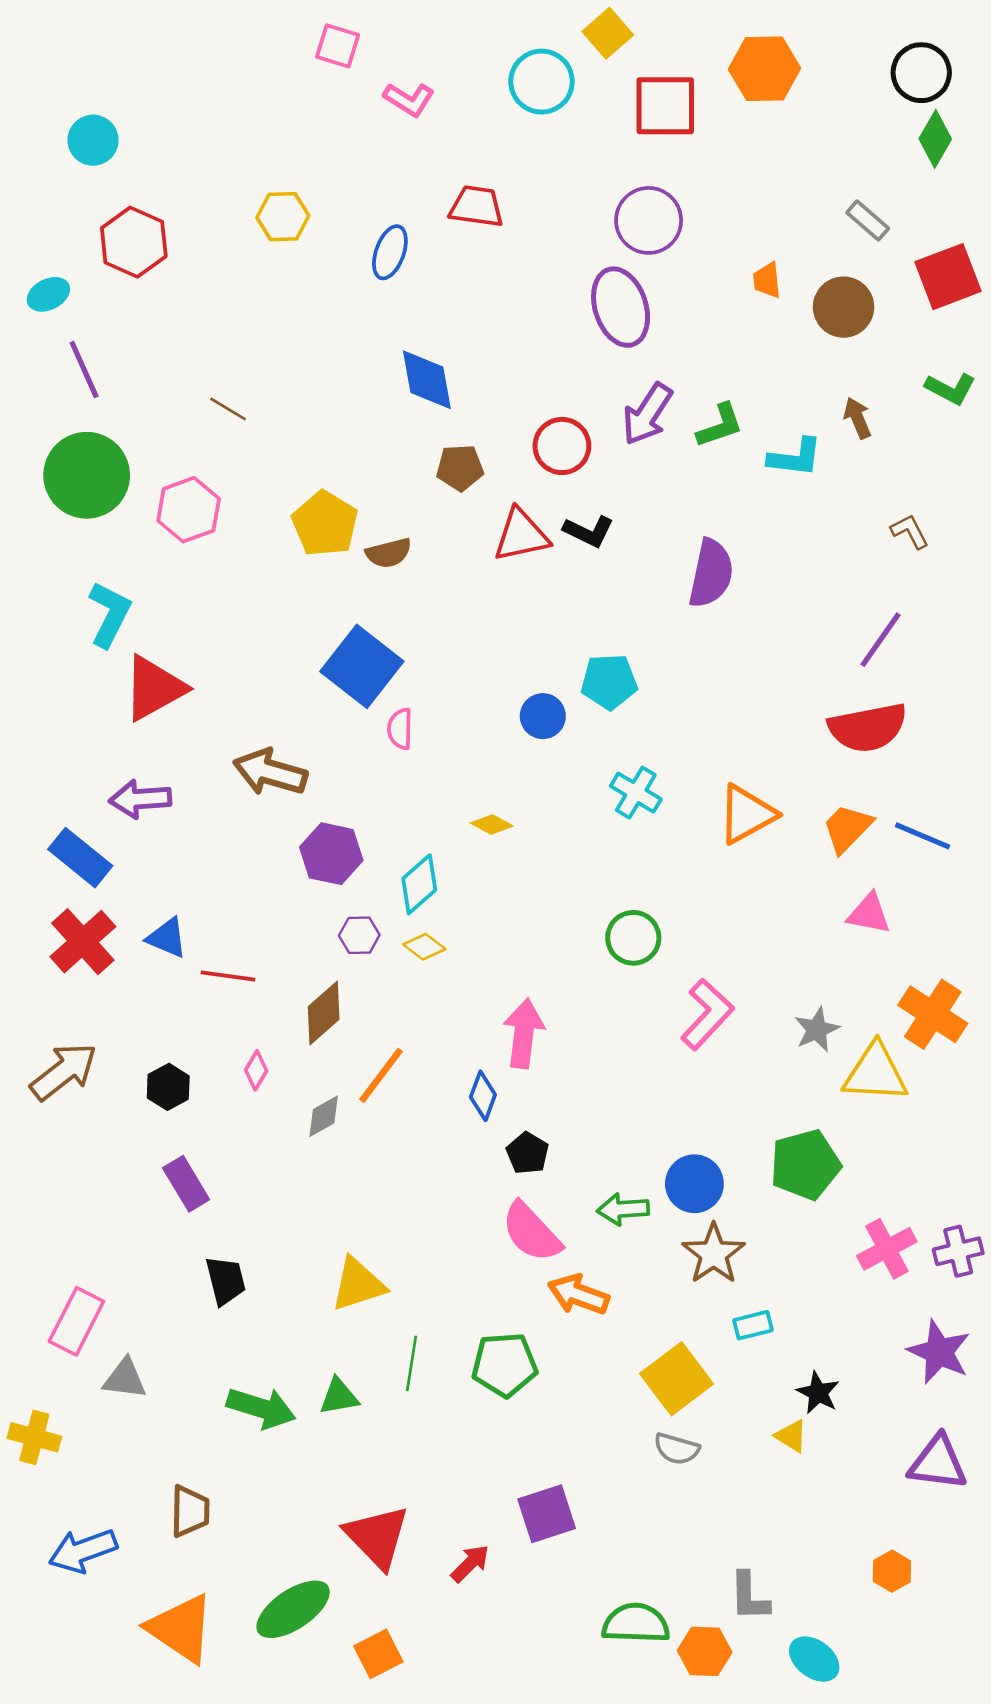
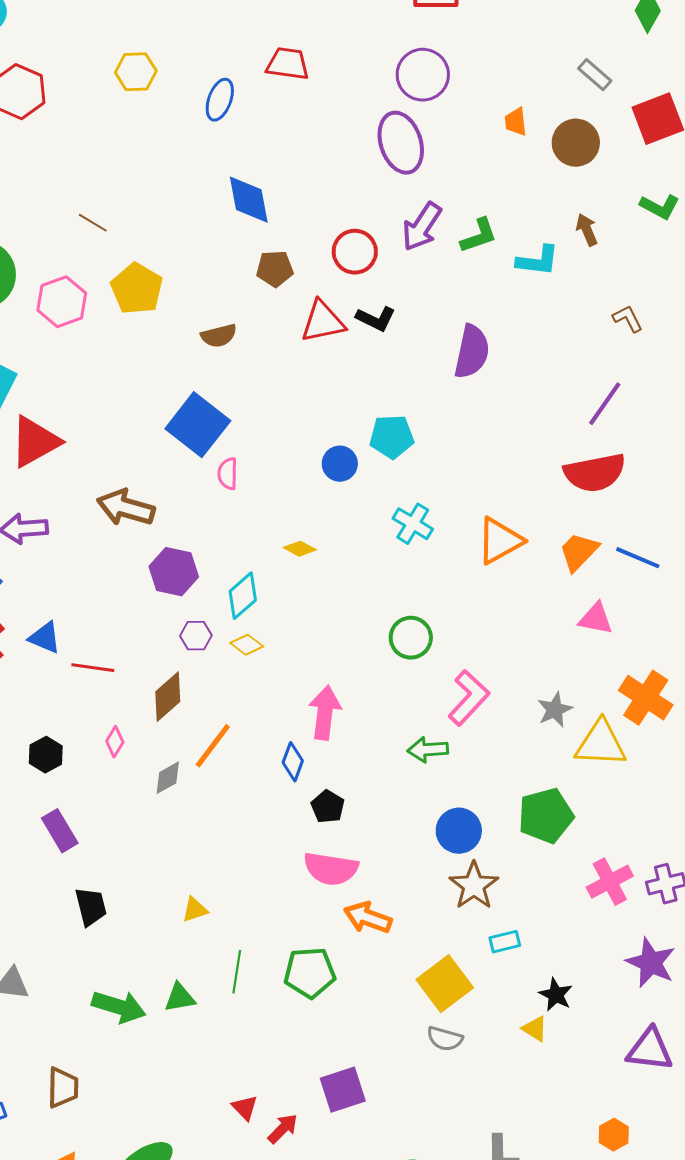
yellow pentagon: (325, 524) -> (137, 289), moved
green arrow: (623, 1209) -> (428, 750), moved
pink semicircle: (531, 1232) -> (331, 869), turned -38
yellow triangle: (358, 1284) -> (195, 910), size x0.6
red triangle: (377, 1537) -> (245, 1108), moved, size x0.5

